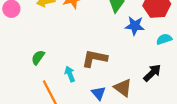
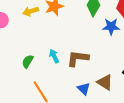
cyan arrow: (70, 74) -> (54, 56), moved

